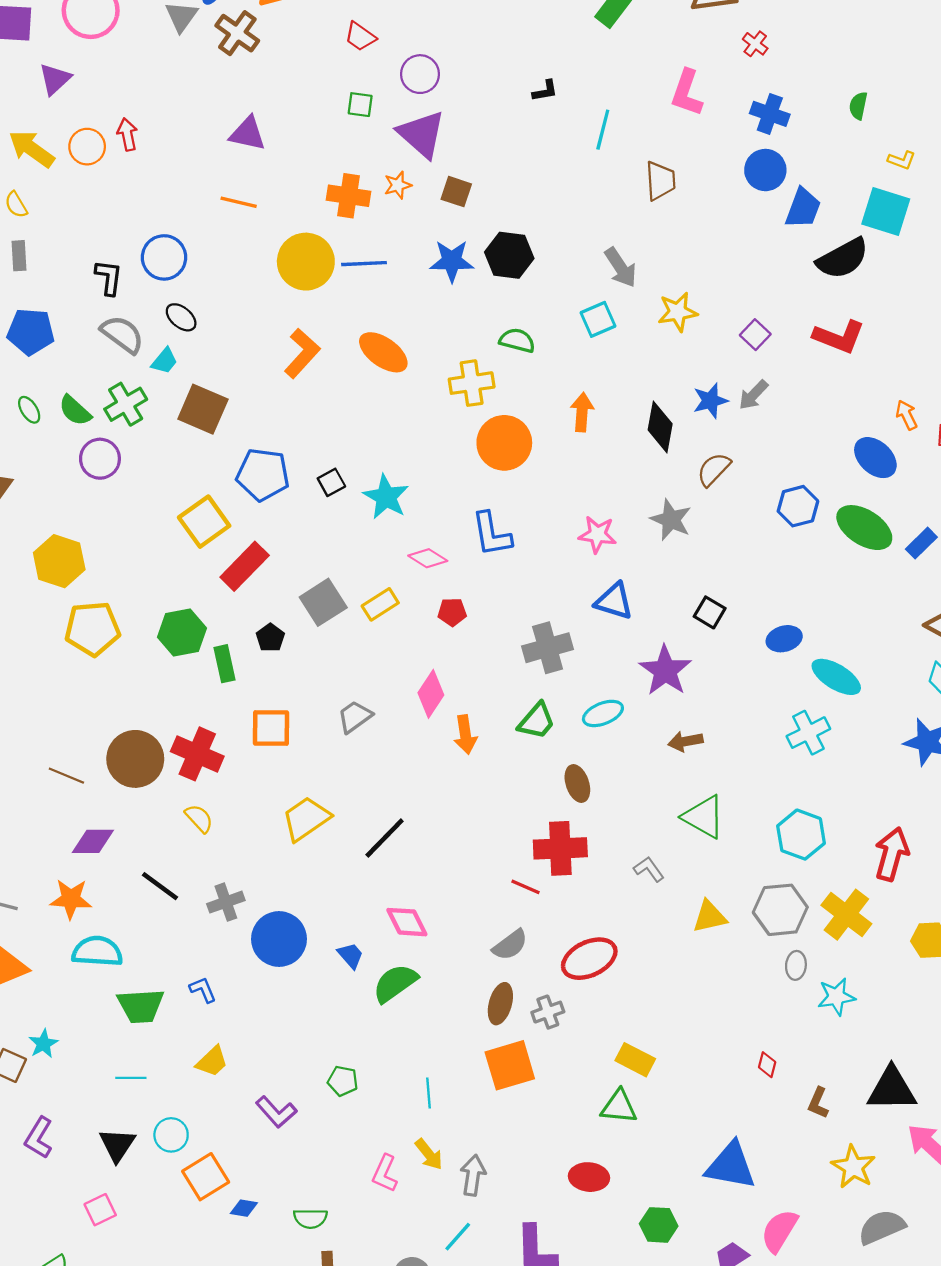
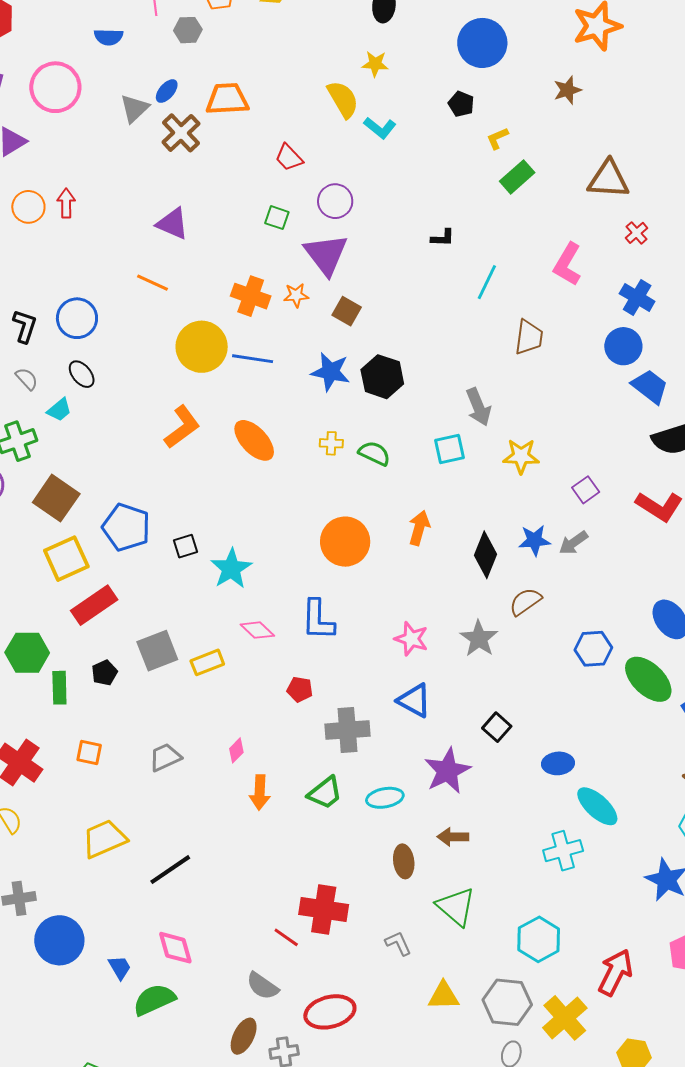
blue trapezoid: (803, 208) -> (650, 387), turned -84
gray semicircle: (122, 334) -> (27, 379), size x0.6
yellow cross: (472, 383) -> (331, 443), moved, size x0.6
brown square: (203, 409) -> (56, 498), moved
red pentagon: (452, 612) -> (300, 689), moved
pink diamond: (431, 694) -> (236, 750), size x0.6
orange square: (271, 728) -> (89, 753), size x0.7
brown ellipse: (577, 784) -> (404, 861), moved
gray semicircle: (510, 945) -> (262, 986), turned 60

